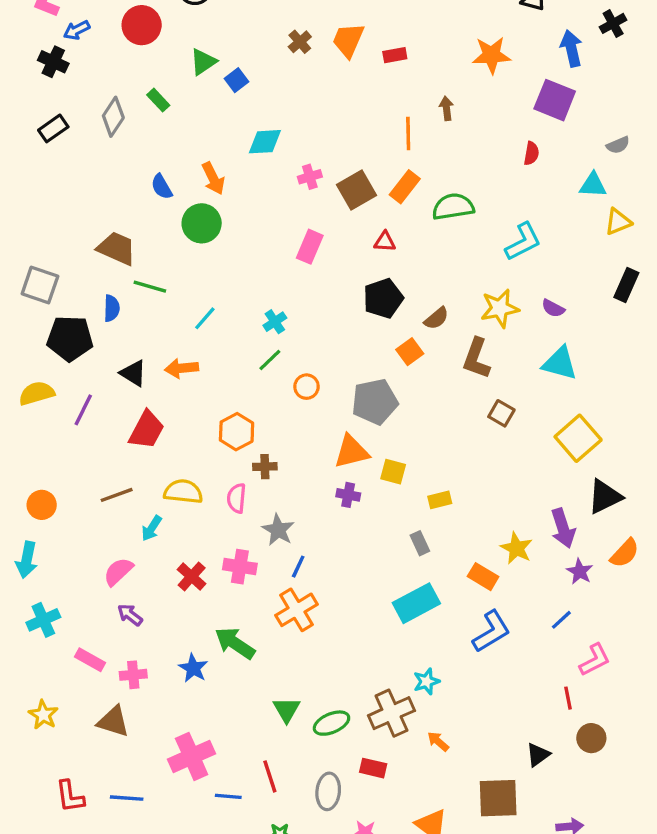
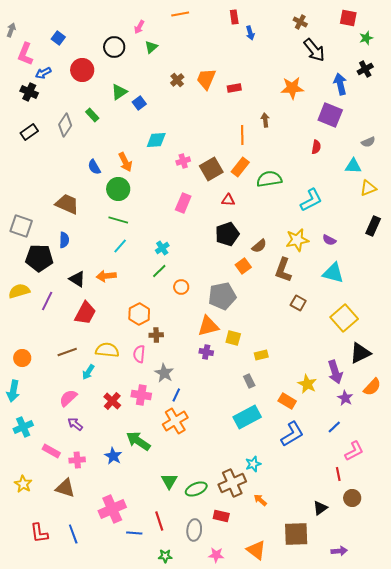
green line: (150, 287) -> (118, 220), moved
blue line: (127, 798) -> (73, 534), turned 66

